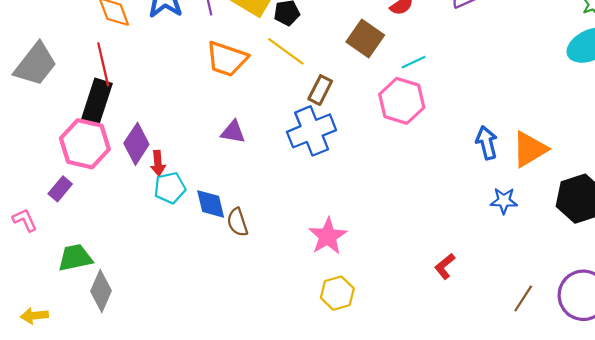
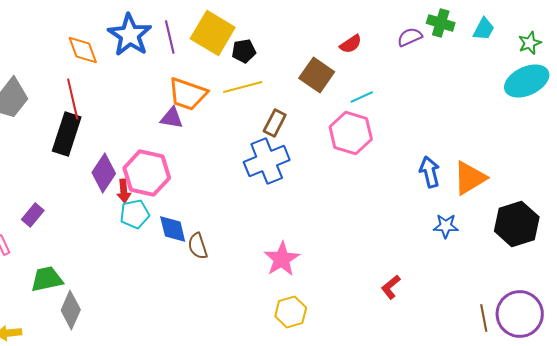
yellow line: (286, 51) -> (243, 87), turned -51
purple triangle: (233, 132) -> (172, 118), moved
pink hexagon: (85, 144) -> (147, 173), moved
brown line: (523, 298) -> (484, 318), moved, turned -44

